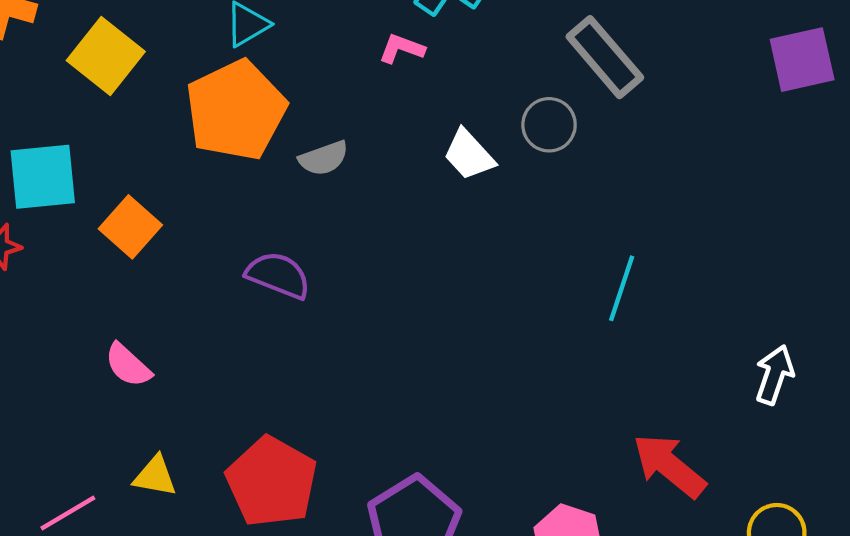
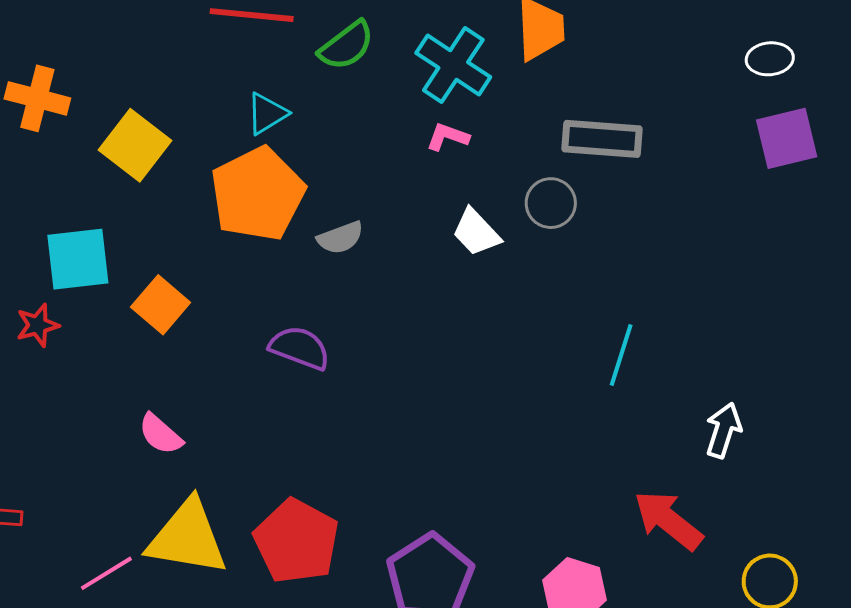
pink L-shape: (402, 49) -> (448, 137), moved
gray rectangle: (605, 57) -> (602, 139), turned -44
white arrow: (774, 375) -> (723, 430), moved
yellow triangle: (155, 476) -> (187, 538), size x2.0

